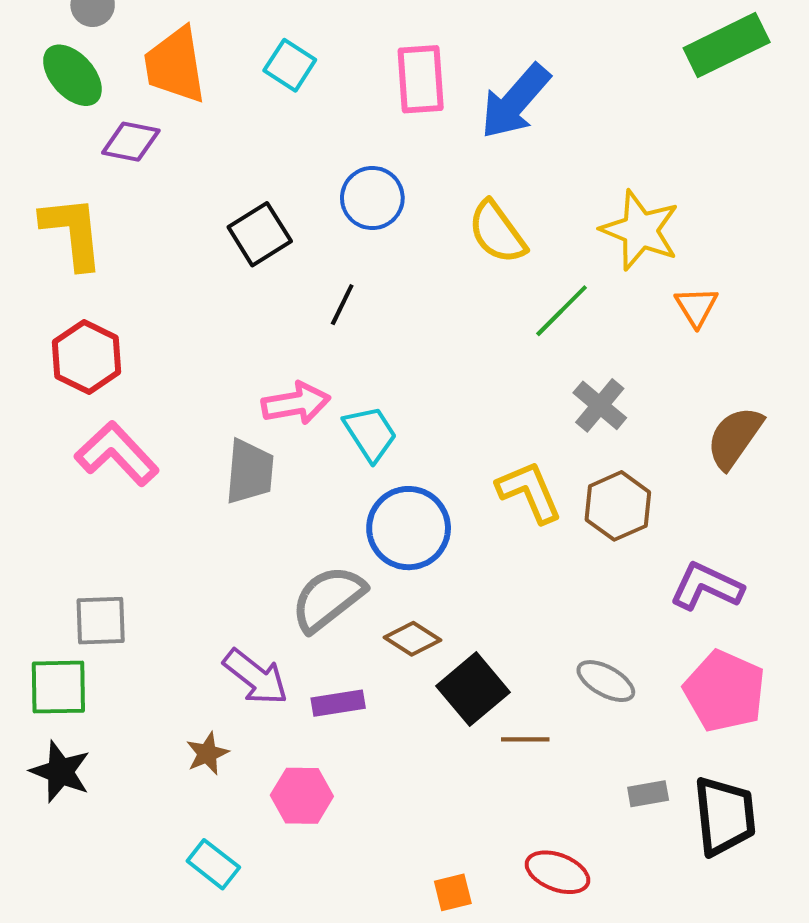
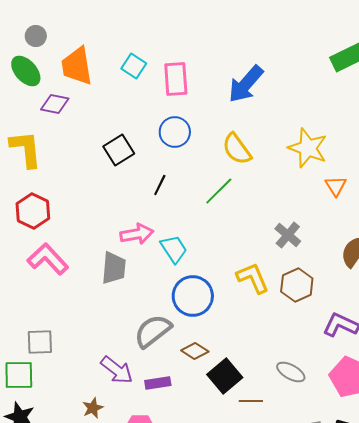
pink rectangle: (421, 79) -> (176, 79), moved
green line: (562, 311) -> (219, 191), moved

